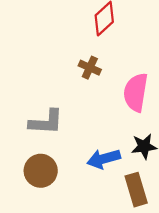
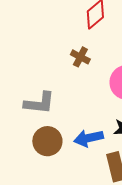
brown circle: (41, 171) -> (47, 141), moved

